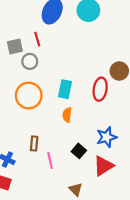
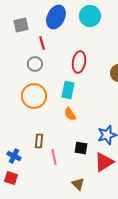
gray square: (15, 47) -> (21, 25), moved
red ellipse: (100, 89) -> (79, 62), moved
orange semicircle: (67, 115) -> (70, 114), turned -40
black square: (79, 151) -> (81, 148), turned -32

